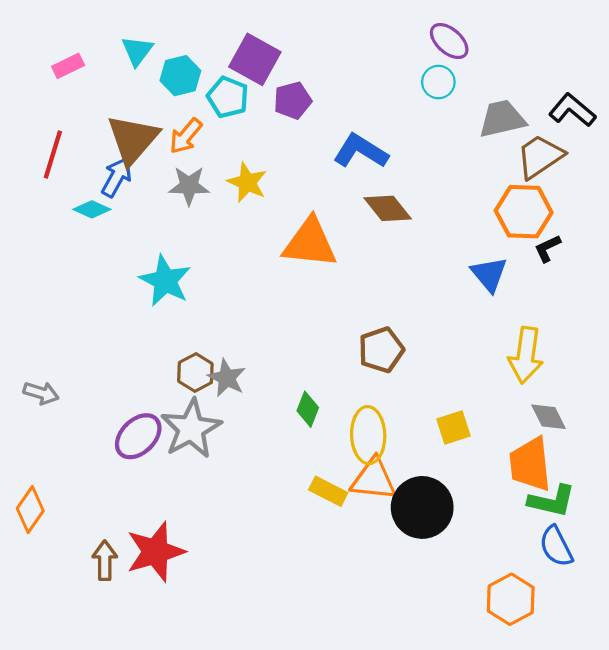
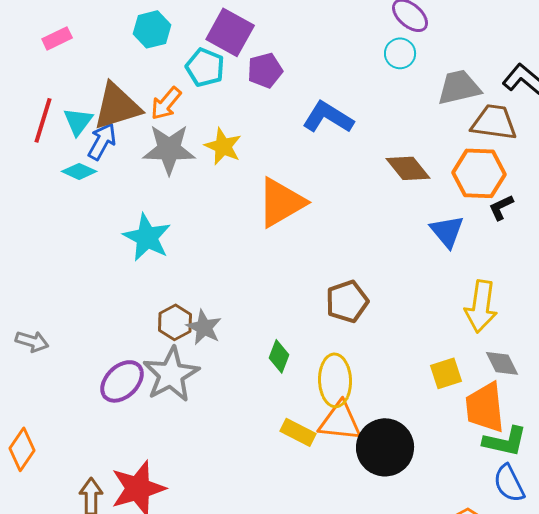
cyan triangle: (137, 51) -> (78, 121), moved
cyan hexagon: (180, 76) -> (152, 29), moved
brown triangle: (133, 139) -> (117, 106), turned 32
brown trapezoid: (540, 157) -> (494, 122), turned 42
gray star: (189, 186) -> (169, 149), size x1.4
brown diamond: (388, 208) -> (408, 168), moved
orange triangle: (310, 243) -> (281, 202), turned -36
yellow square: (453, 428) -> (446, 373), moved

